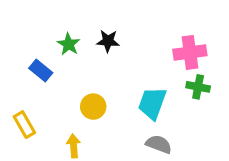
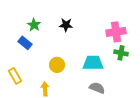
green star: (69, 44) -> (34, 25), moved
cyan trapezoid: (152, 103) -> (93, 63), turned 70

